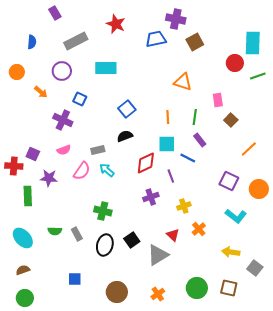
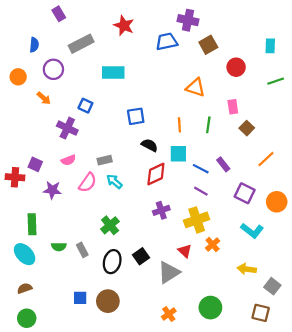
cyan rectangle: (253, 43) -> (270, 46), size x0.6
red circle: (235, 63) -> (236, 67), moved
purple circle: (62, 71) -> (53, 69), moved
blue square: (127, 109) -> (136, 116), turned 30
black semicircle: (125, 136) -> (150, 145), moved, turned 49
purple rectangle: (200, 140) -> (223, 164), moved
purple line: (171, 176) -> (201, 191), moved, turned -40
green rectangle: (28, 196) -> (32, 224), moved
yellow cross: (184, 206) -> (197, 220), size x1.6
green cross: (103, 211) -> (110, 225), turned 36
brown square: (229, 288) -> (261, 313), moved
brown circle: (117, 292) -> (108, 301), moved

